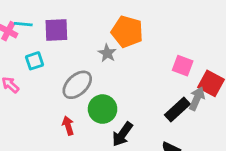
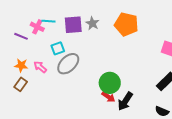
gray star: (107, 53) -> (92, 23), moved
gray ellipse: (77, 85) -> (68, 64), moved
red arrow: (68, 126) -> (108, 97), moved, turned 144

